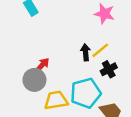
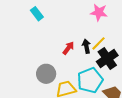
red arrow: (42, 65) -> (68, 48), moved
black cross: (109, 69) -> (107, 59), size x1.5

